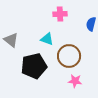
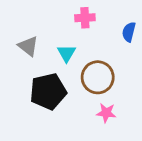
cyan triangle: (47, 39) -> (66, 53), turned 40
gray triangle: (11, 40) -> (28, 46), moved

